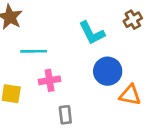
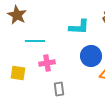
cyan L-shape: (92, 33) -> (79, 27), turned -60

